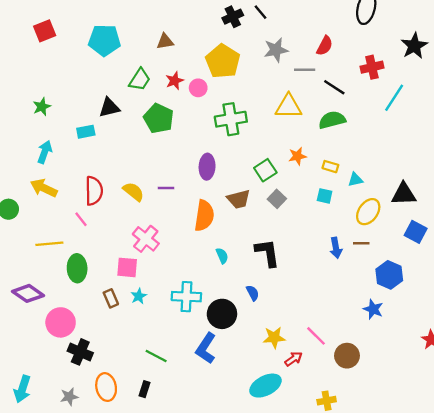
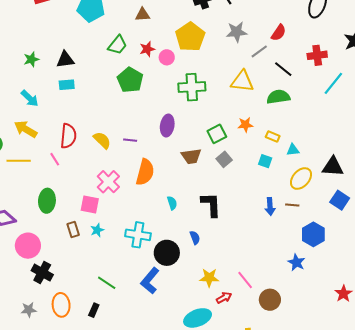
gray line: (305, 70) -> (259, 51), turned -42
black triangle: (109, 108) -> (65, 60), moved
cyan arrow: (45, 152) -> (30, 98), turned 108
orange semicircle: (204, 216) -> (145, 172), moved
yellow line: (49, 244) -> (19, 161), moved

